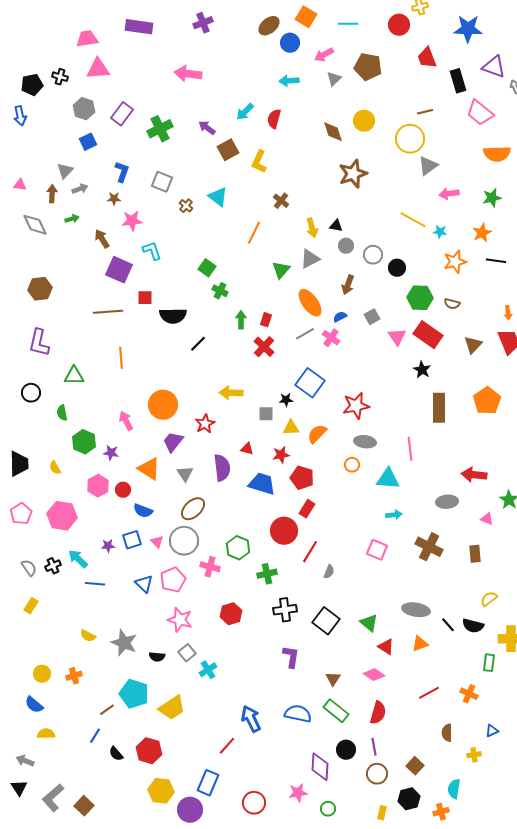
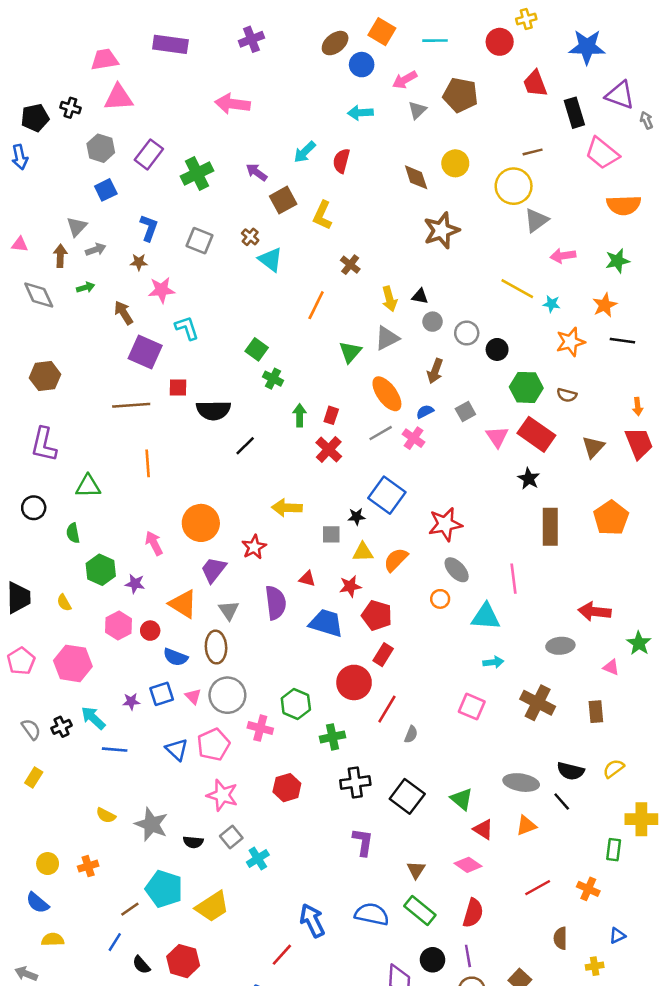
brown cross: (186, 206) -> (250, 237), moved
gray ellipse: (365, 442) -> (457, 570), turned 40
brown ellipse: (193, 509) -> (216, 647), moved, turned -50
black semicircle: (473, 626) -> (571, 771), moved

